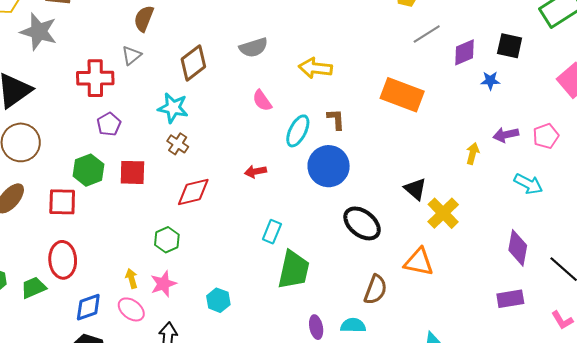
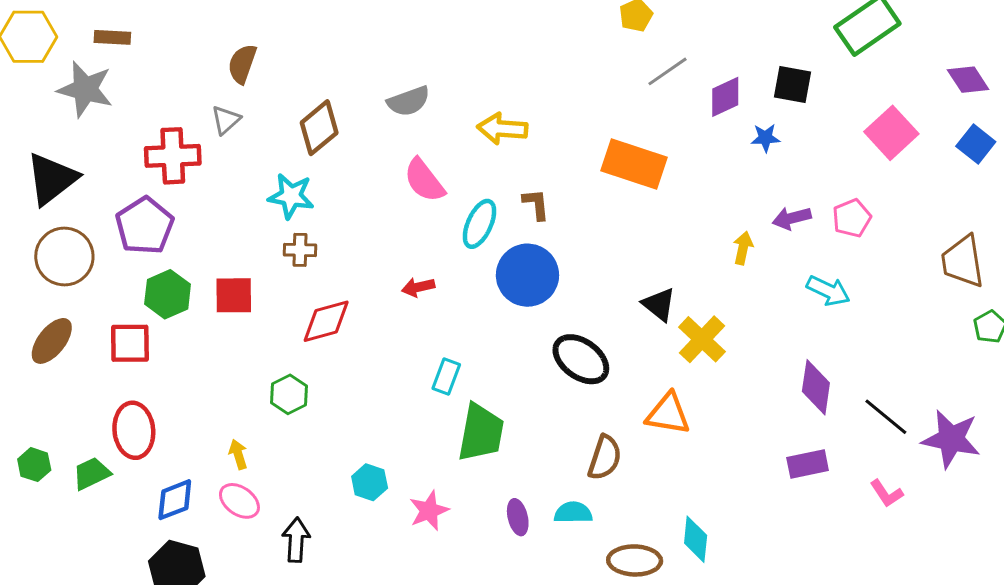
pink semicircle: (262, 101) -> (424, 180), size x1.4
purple pentagon: (109, 124) -> (145, 226), moved, size x1.6
brown cross: (178, 144) -> (300, 250), turned -30
pink star: (163, 284) -> (429, 511), moved

